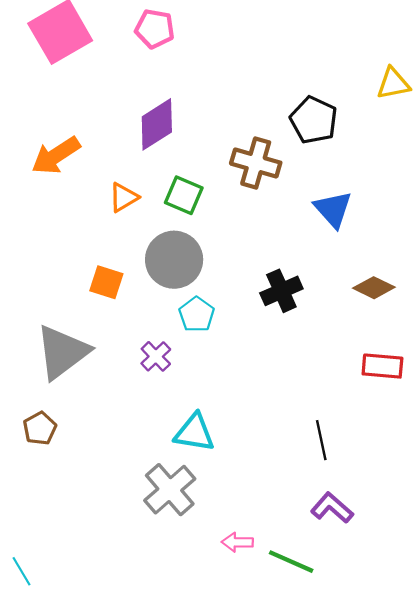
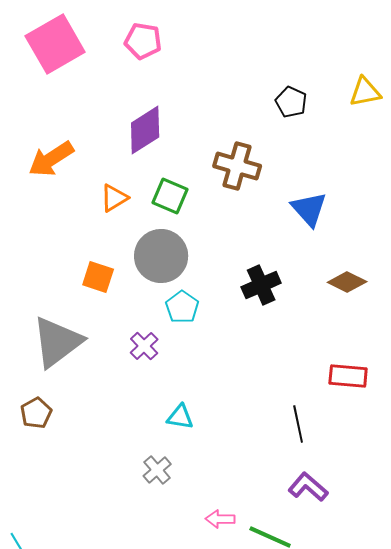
black pentagon: (314, 120) -> (291, 102), moved, size x0.7
red rectangle: (382, 366) -> (348, 376), moved
cyan triangle: (194, 433) -> (180, 417), size x0.7
gray cross: (170, 490) -> (157, 470), size x0.6

